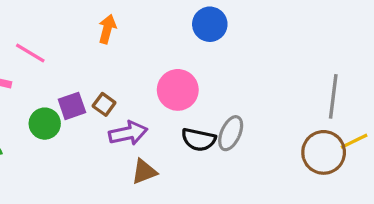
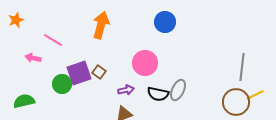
orange arrow: (107, 29) -> (101, 25), size x1.5
purple square: (72, 106) -> (79, 73), size x1.4
purple arrow: (128, 133) -> (126, 90), moved, size x0.7

